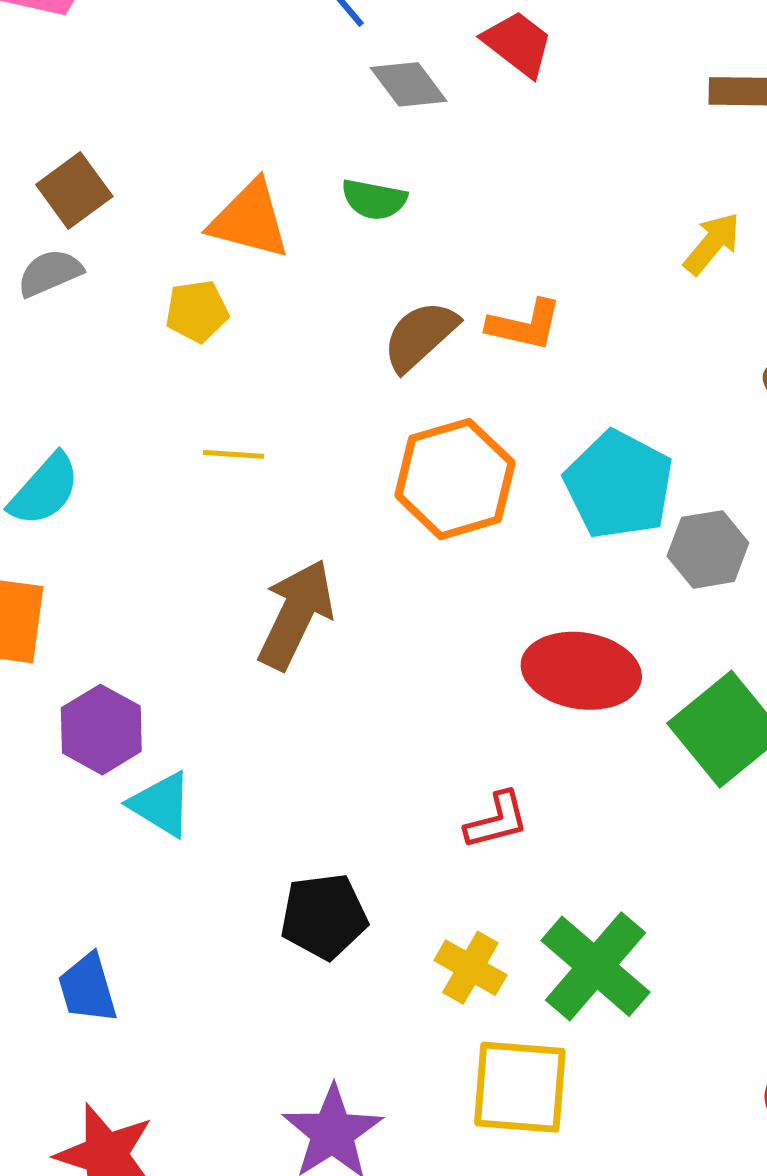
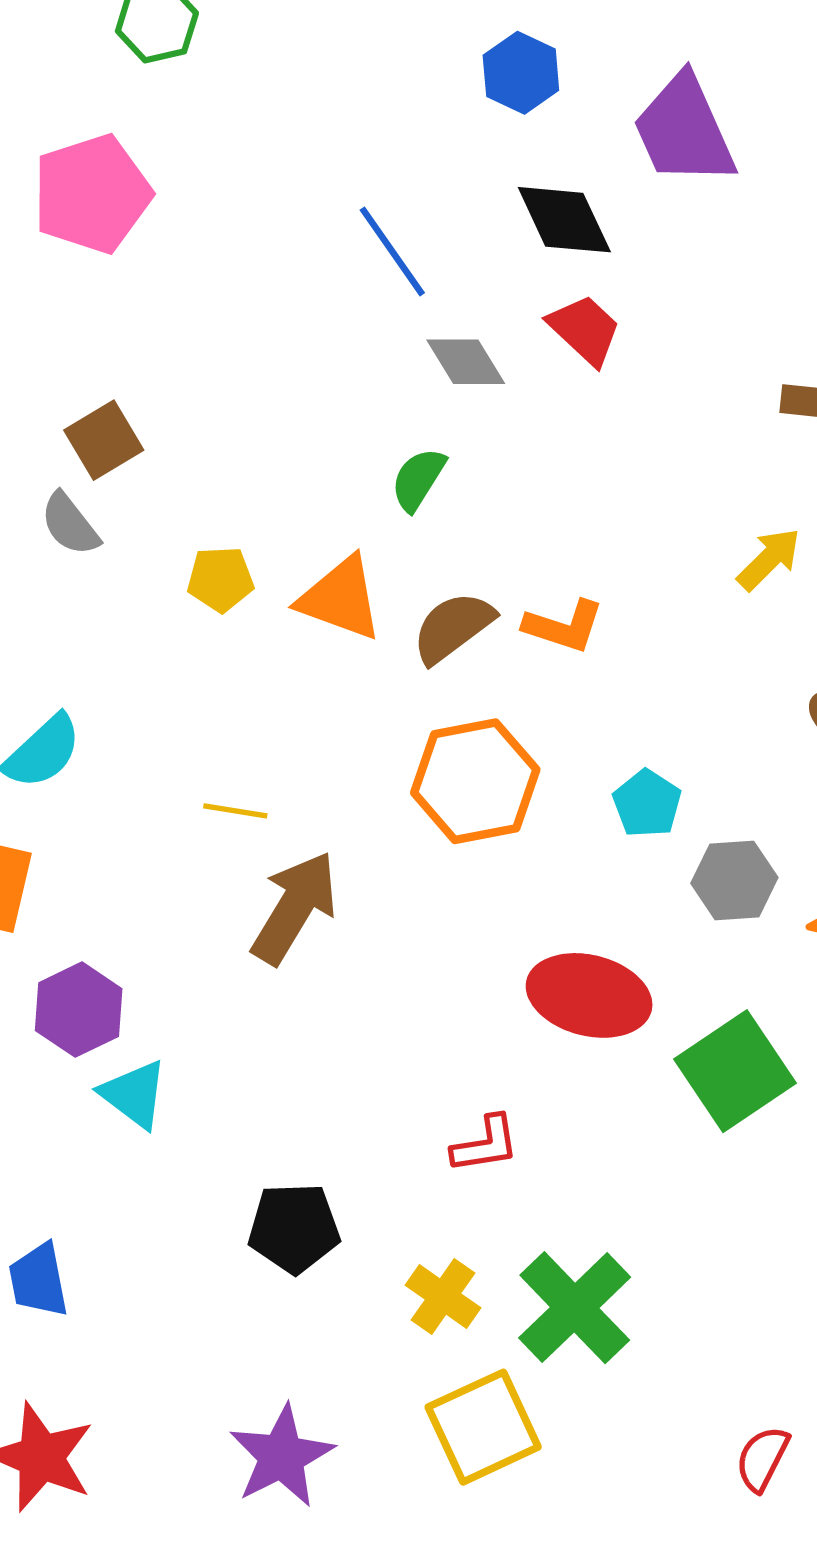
green semicircle: (374, 199) -> (418, 479), turned 106
orange triangle: (250, 220) -> (341, 598), moved
gray semicircle: (50, 273) -> (70, 524), turned -110
yellow line: (234, 454) -> (235, 811), moved
cyan pentagon: (619, 485) -> (647, 804), size x0.6
yellow square: (520, 1087) -> (483, 1427), turned -35

